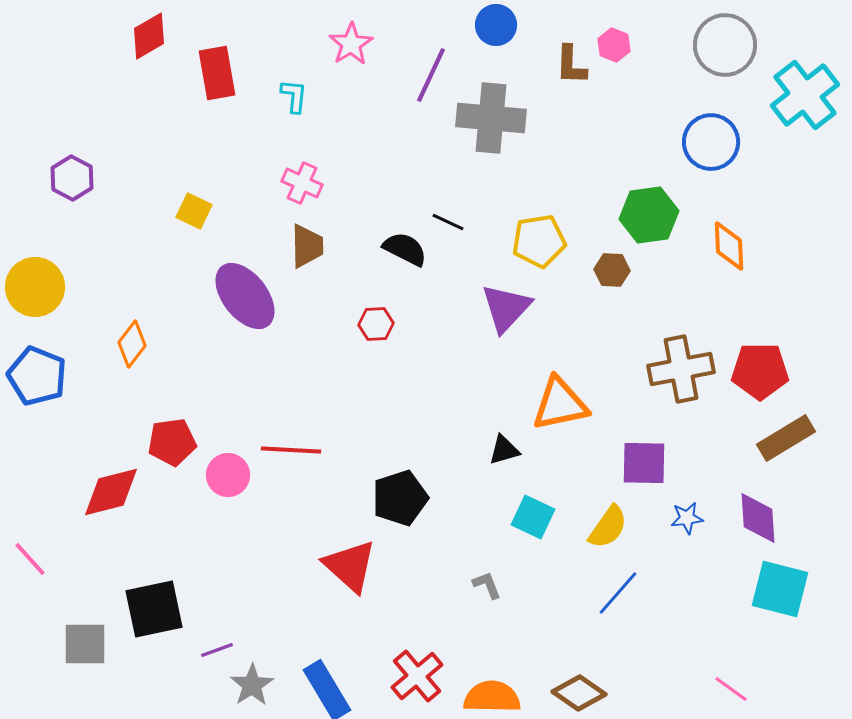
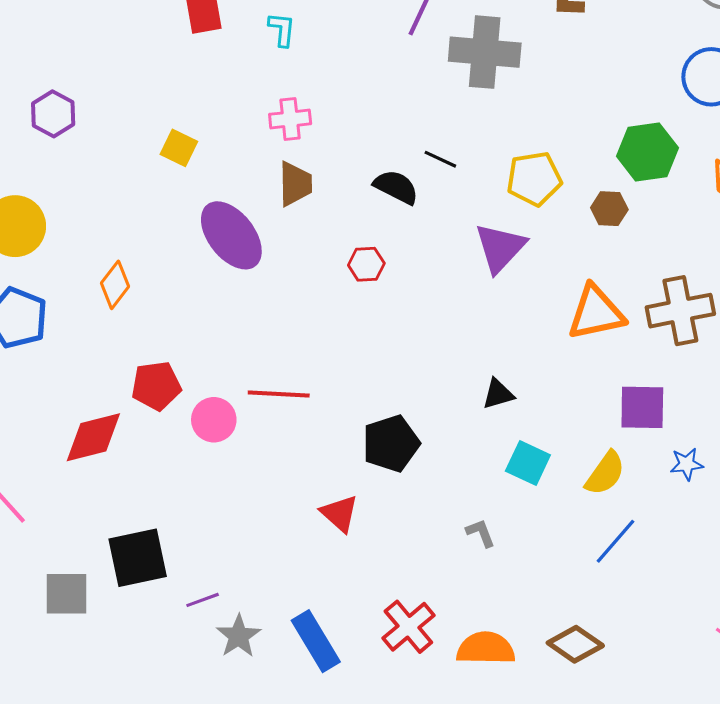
pink cross: (302, 183) -> (290, 119), turned -30
orange triangle: (560, 404) -> (596, 313), moved
red triangle: (350, 566) -> (339, 513), size x0.7

